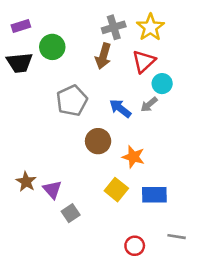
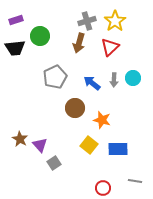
cyan circle: (162, 84) -> (133, 78), moved
gray arrow: (149, 104) -> (114, 80), turned -48

